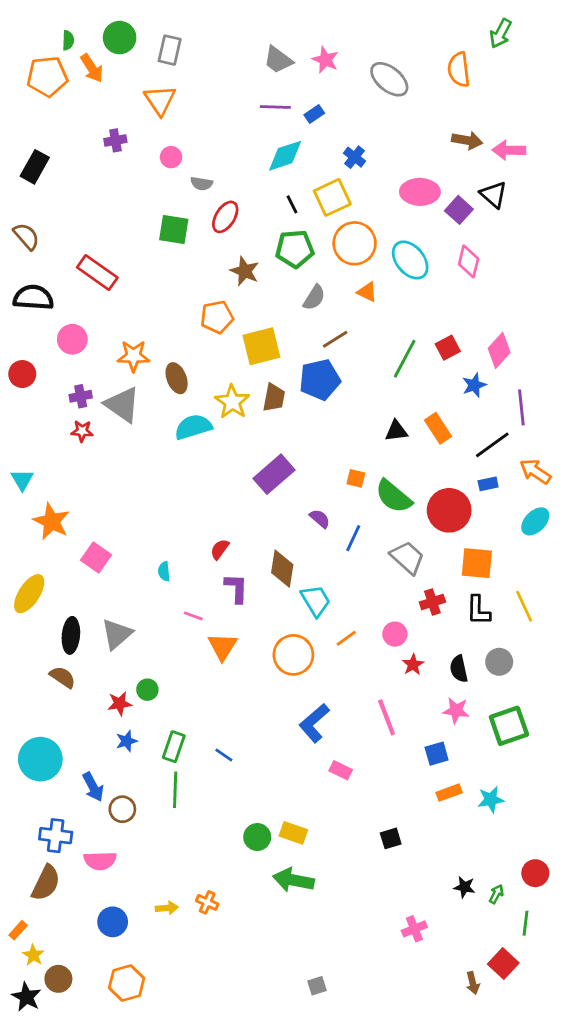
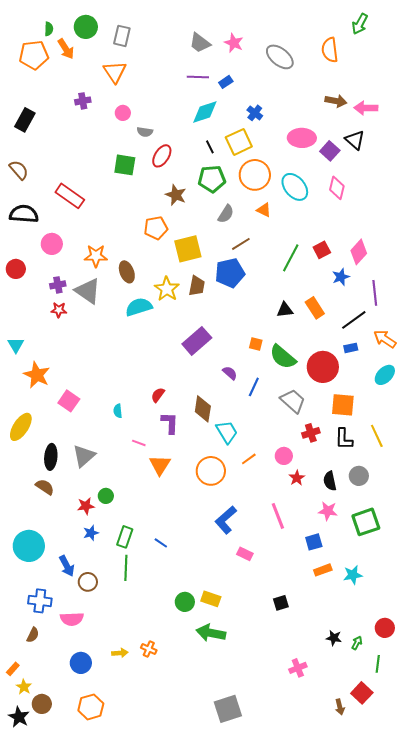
brown semicircle: (46, 883) -> (33, 635), size x0.6
gray square: (317, 986) -> (228, 709), size x2.0

